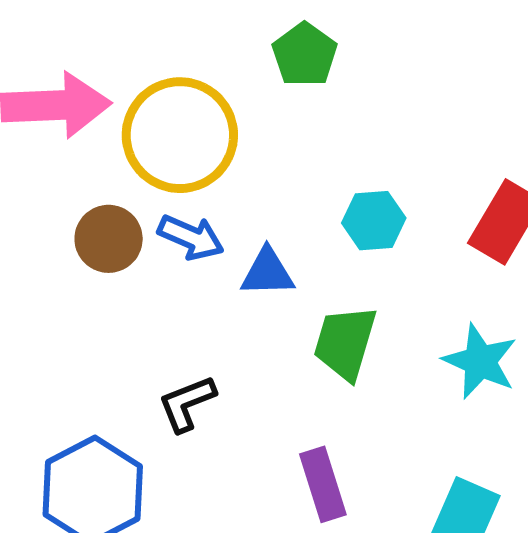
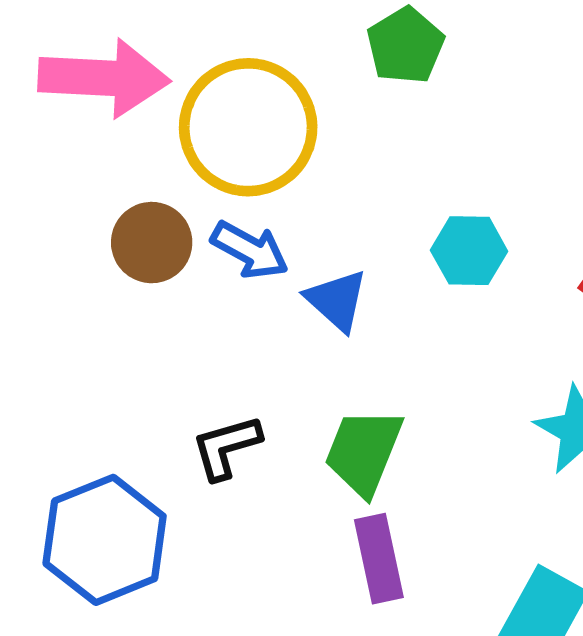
blue triangle: (267, 272) -> (337, 300), turned 38
green trapezoid: (345, 343) -> (364, 452), moved

